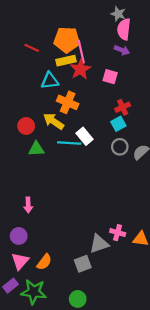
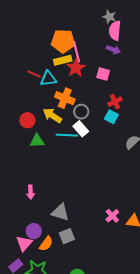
red line: (32, 48) -> (34, 74), moved
cyan square: (118, 124) -> (111, 117), turned -32
gray circle: (120, 147) -> (81, 112), moved
pink cross: (118, 233) -> (112, 216), turned 32
purple circle: (19, 236) -> (34, 231), moved
gray triangle: (99, 244) -> (60, 212), moved, turned 36
gray square: (83, 264) -> (67, 236), moved

